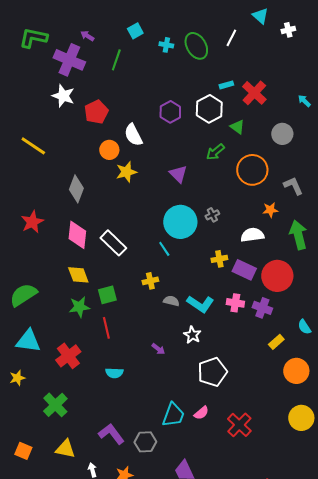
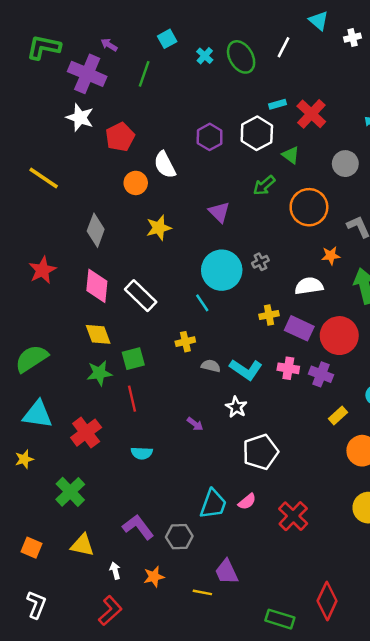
cyan cross: (166, 45) -> (205, 56), turned 32
yellow star: (126, 172) -> (159, 228), moved

